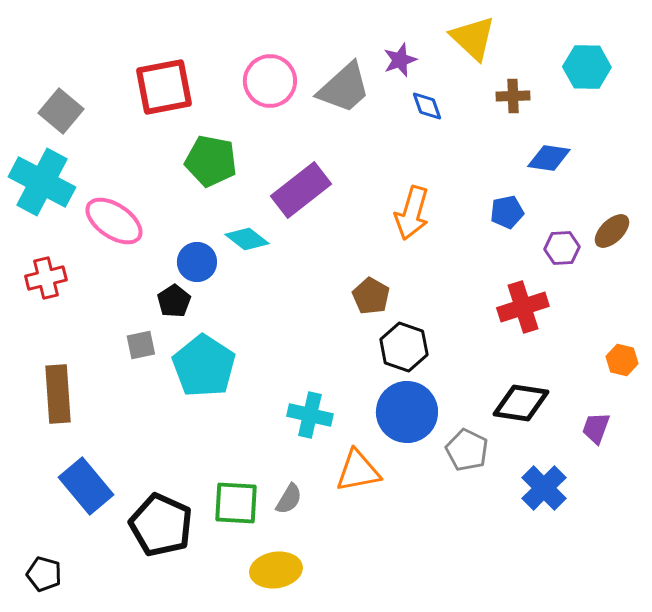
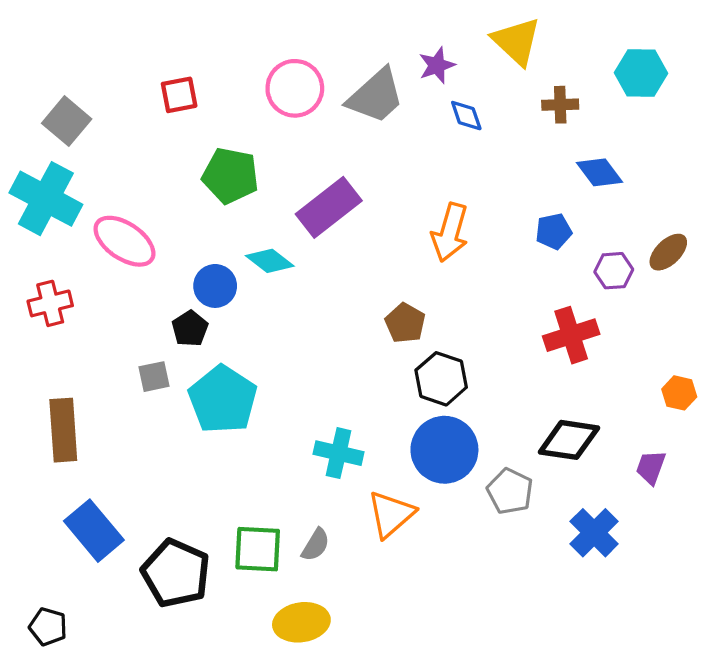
red square: (164, 87) -> (179, 95), size x0.6
blue diamond: (549, 158) -> (600, 172), turned 45
orange triangle: (358, 471) -> (391, 514), turned -30

